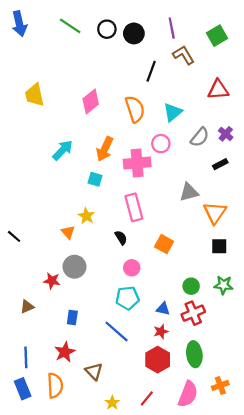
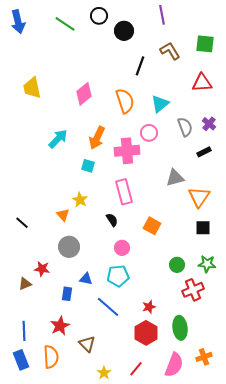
purple line: (172, 28) -> (162, 15), moved
black circle: (107, 29) -> (99, 16), moved
green square: (217, 36) -> (205, 44), moved, turned 36
gray semicircle: (200, 137) -> (185, 127), turned -60
black line: (14, 236) -> (22, 223), moved
red star: (52, 281) -> (42, 269), moved
blue triangle: (163, 309) -> (86, 279), moved
red cross: (193, 313) -> (193, 290), moved

